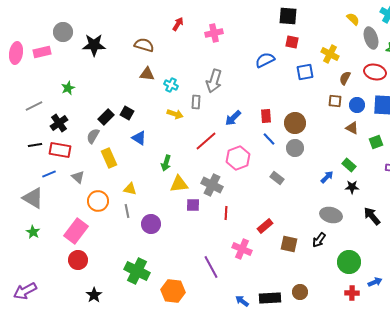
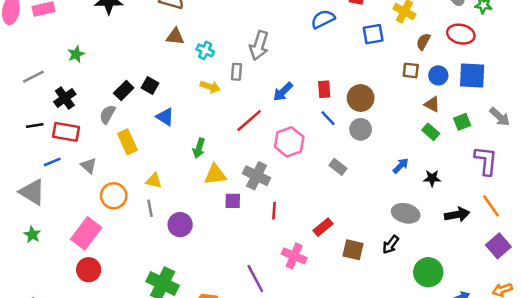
green rectangle: (349, 165) -> (431, 132), moved
black arrow: (372, 216) -> (457, 215), turned 120

